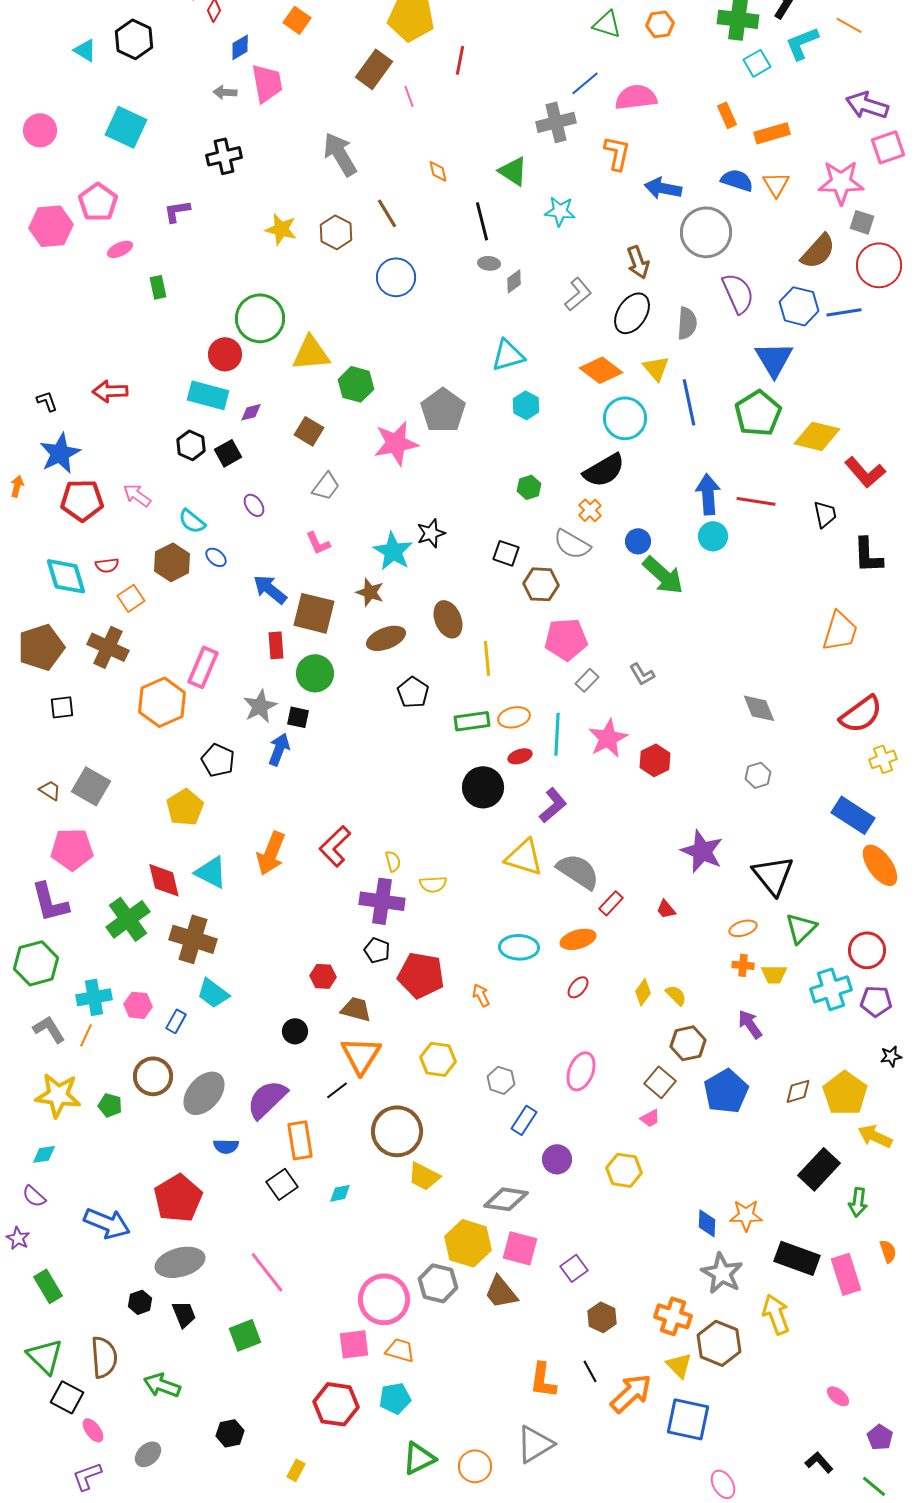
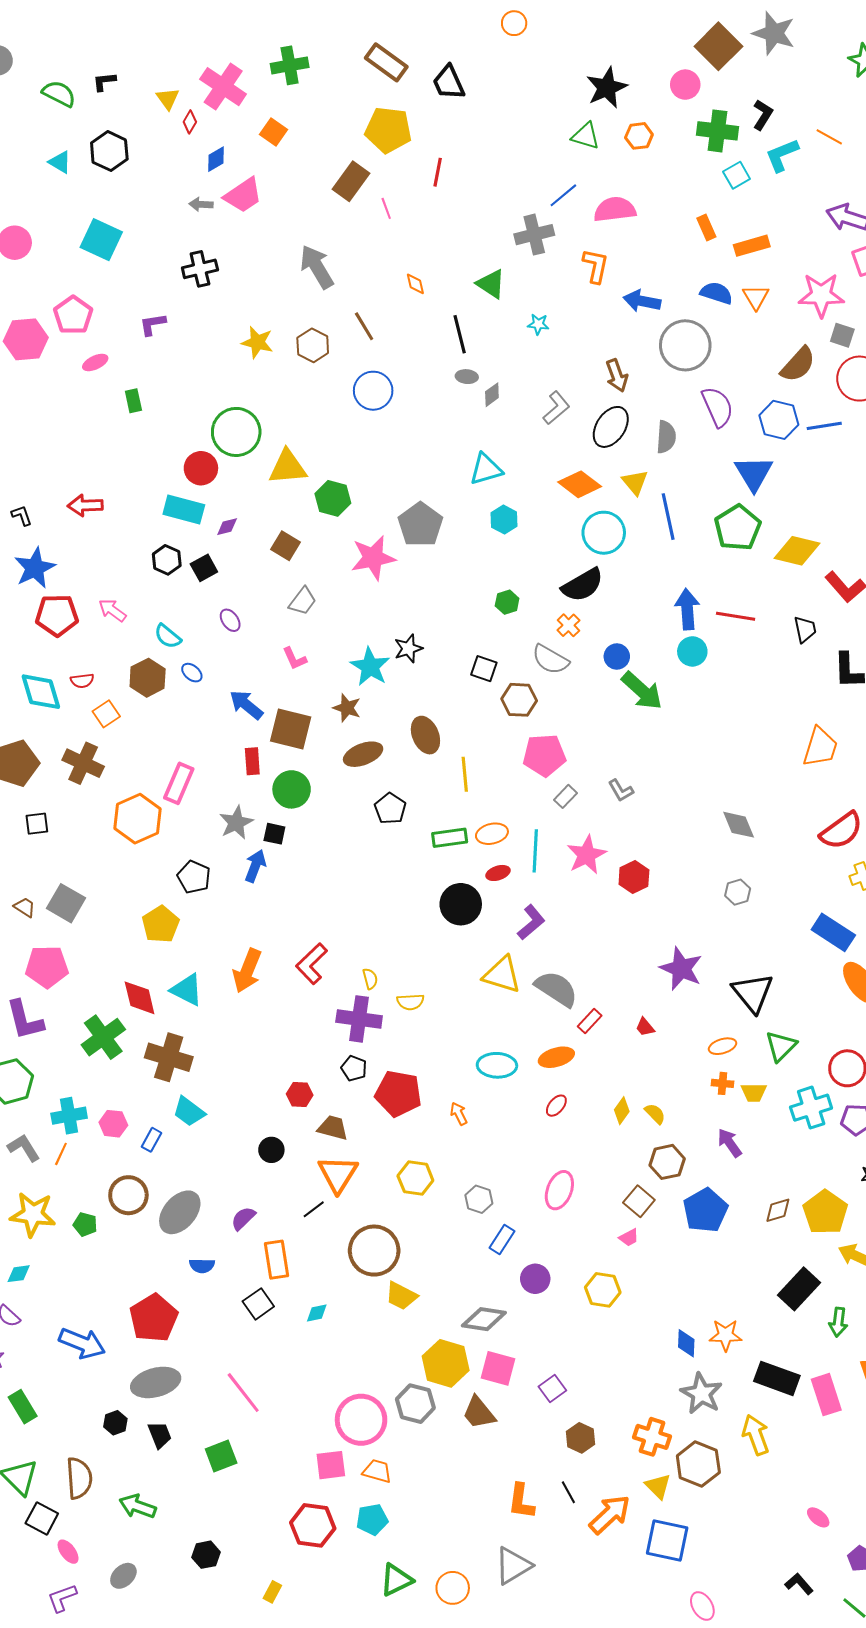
pink trapezoid: (267, 83) -> (243, 195), turned 66
cyan star: (560, 211) -> (538, 324), size x0.7
purple semicircle: (267, 1099) -> (243, 1218), size x0.6

